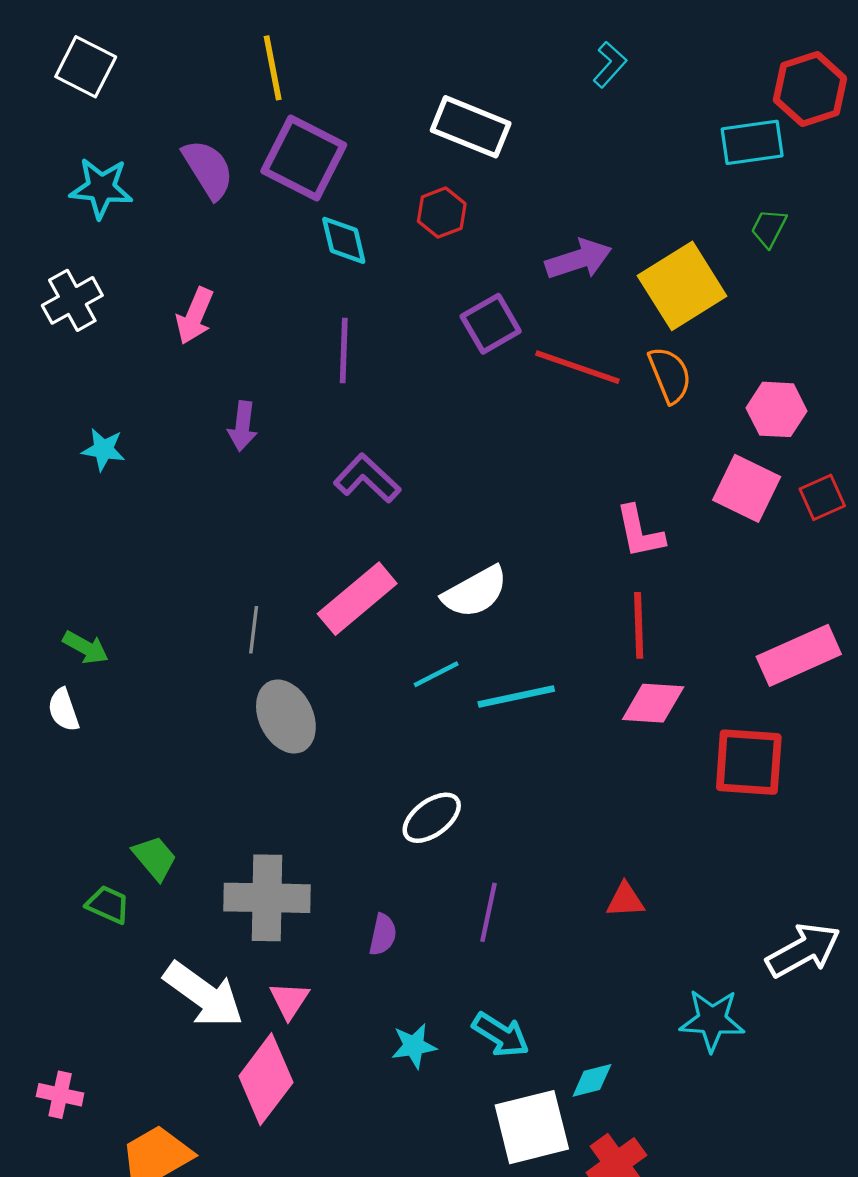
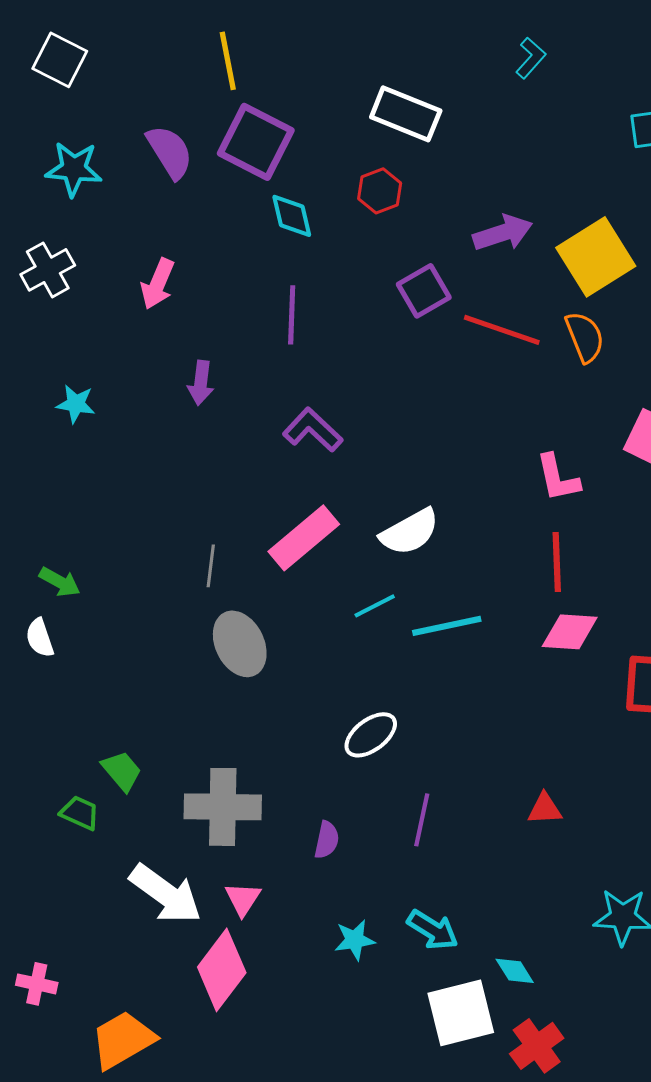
cyan diamond: (592, 1080) -> (515, 971), turned 72

